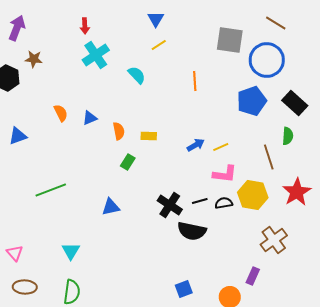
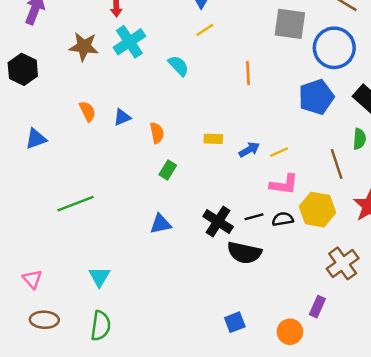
brown star: (34, 59) -> (84, 47), moved, size x1.4
yellow rectangle: (149, 136) -> (213, 139), moved
blue triangle: (111, 207) -> (161, 224), moved

